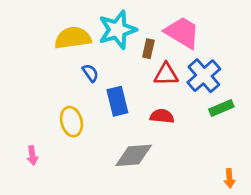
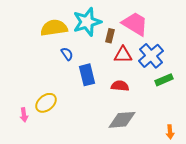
yellow ellipse: (71, 122) -> (46, 103), moved, turned 65
gray diamond: (134, 155) -> (122, 120), moved

